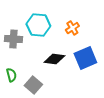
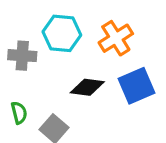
orange cross: (72, 28) -> (116, 38), size x1.5

